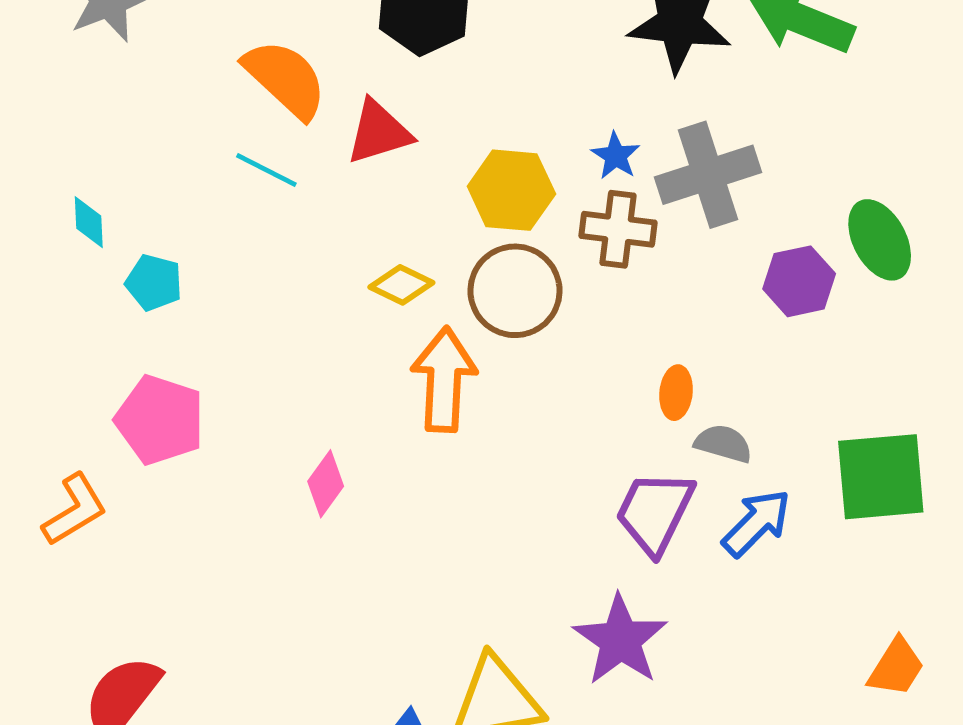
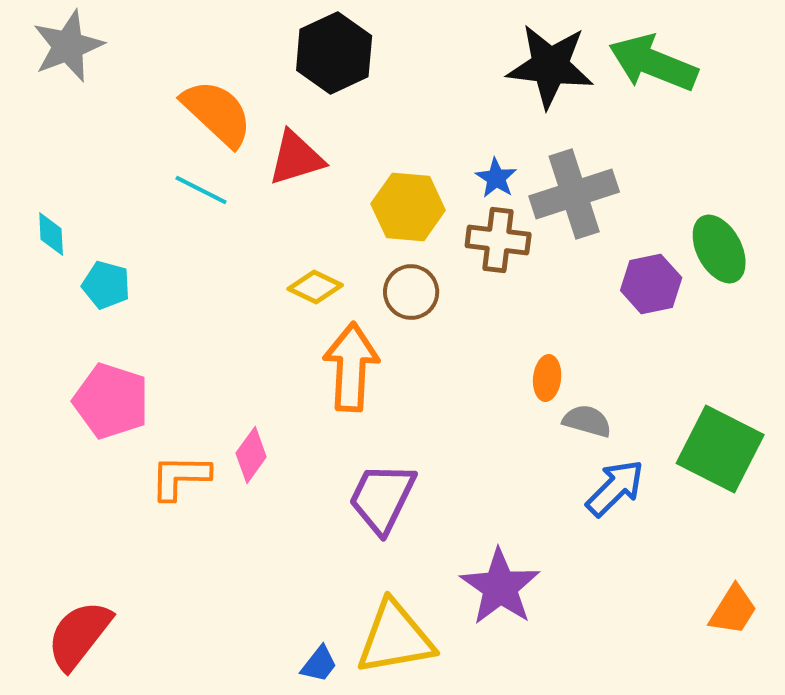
brown circle: (515, 291) -> (411, 292), size x0.7
green square: (881, 477) -> (720, 449), turned 32
orange L-shape: (75, 510) -> (180, 477), moved, turned -148
purple trapezoid: (655, 512) -> (382, 498), moved

